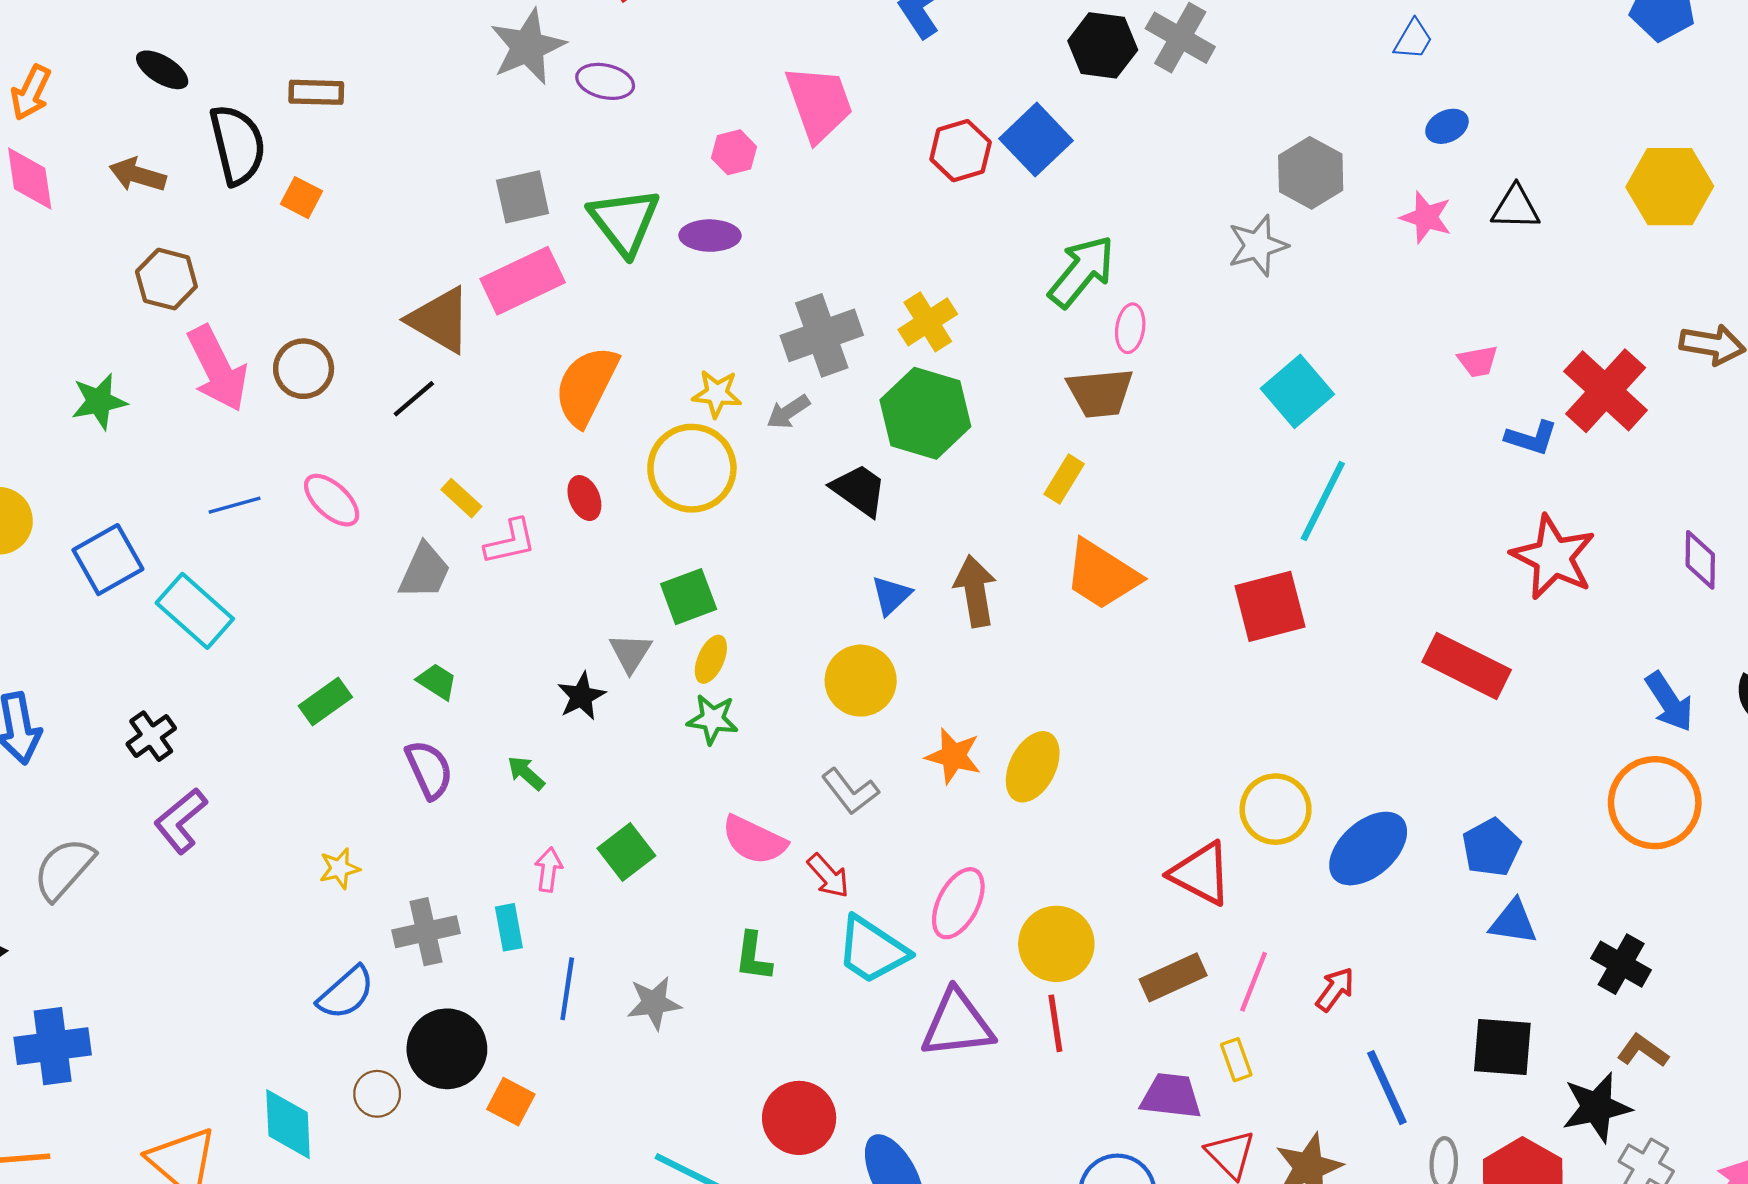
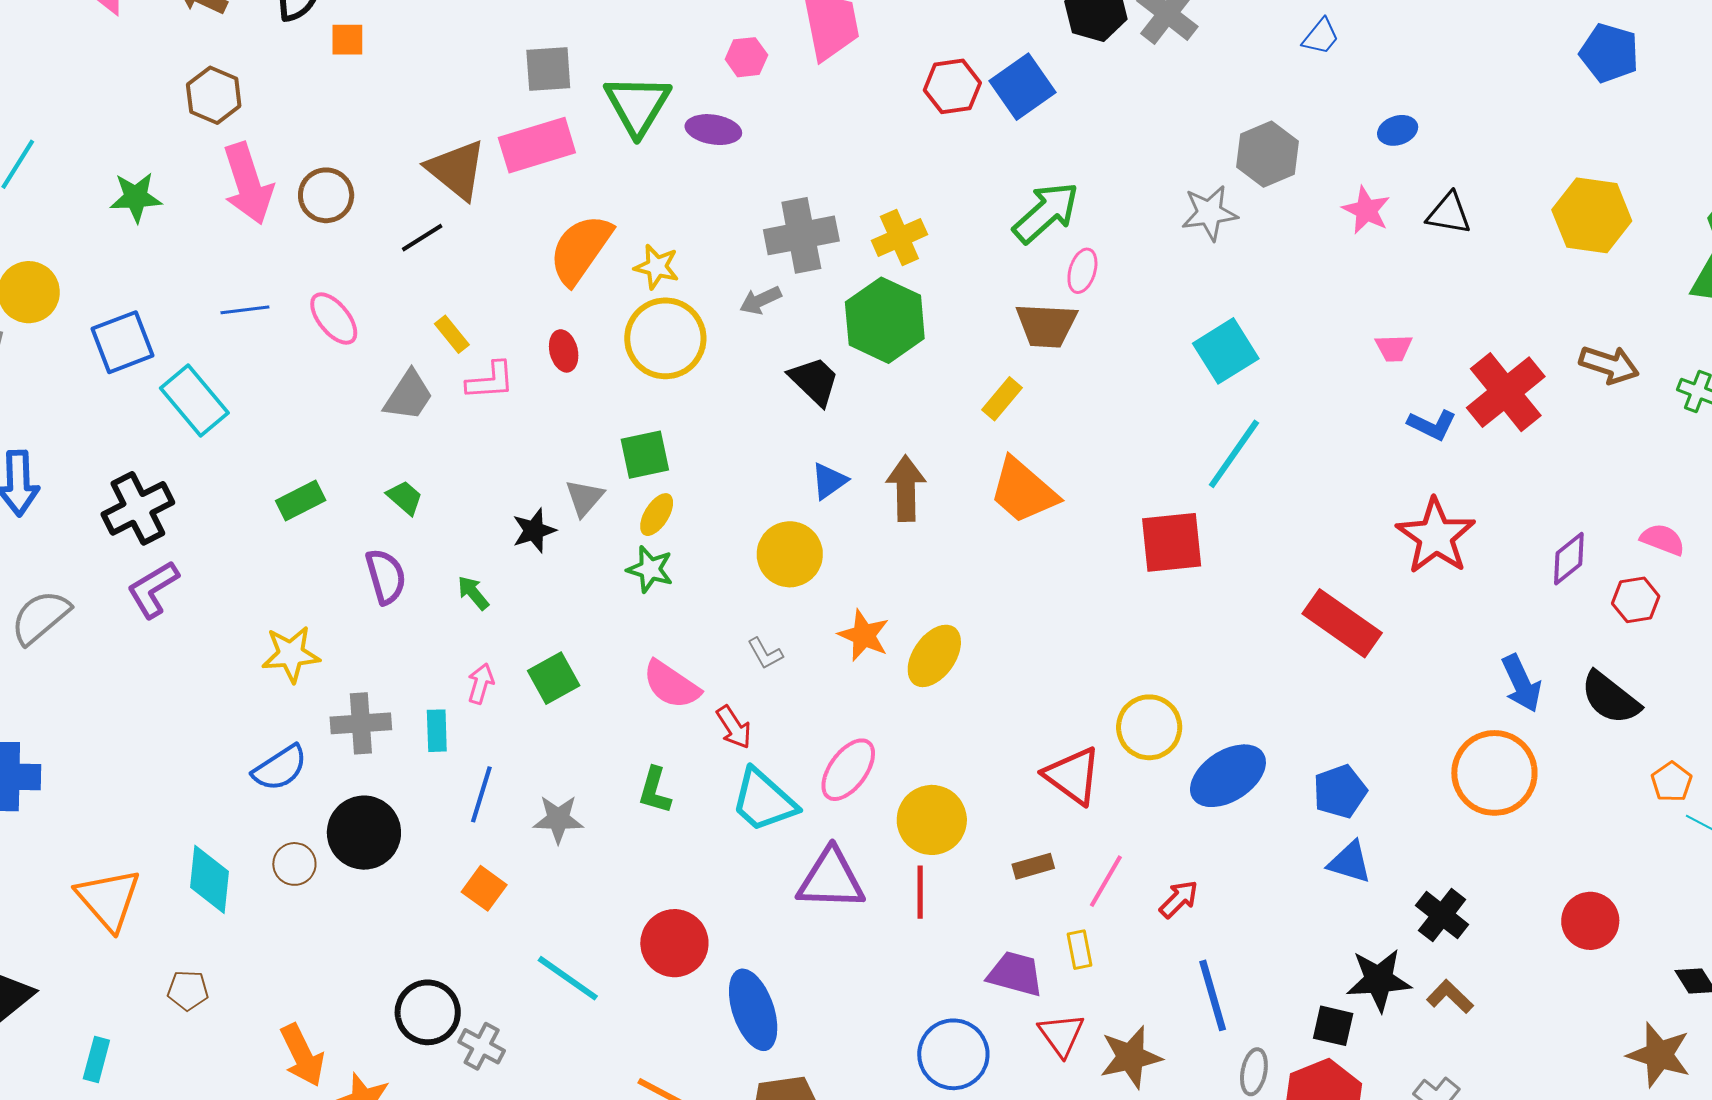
blue trapezoid: (1413, 39) -> (1321, 37), moved
orange square: (301, 198) -> (347, 40), turned -36
yellow star: (717, 394) -> (657, 267), moved
purple diamond: (1700, 560) -> (1569, 559), turned 42
black cross: (151, 736) -> (138, 508), size x1.5
gray L-shape: (850, 791) -> (765, 654), size x0.7
yellow star: (339, 868) -> (291, 654), size x1.5
brown rectangle: (1173, 977) -> (1033, 866), size x0.7
black square: (1502, 1047) -> (1333, 1026), moved, size x0.7
orange square: (511, 1102) -> (484, 888), moved
black star: (1597, 1107) -> (1379, 980), moved

